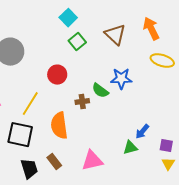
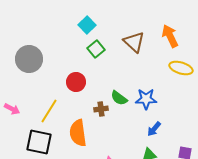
blue star: (121, 79) -> (146, 99), moved
blue arrow: (142, 132) -> (154, 129), moved

